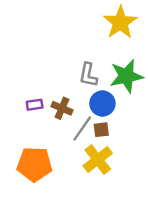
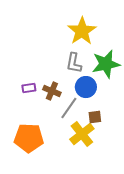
yellow star: (120, 22) -> (82, 31), moved
brown square: (101, 130) -> (95, 117), moved

